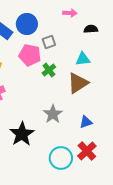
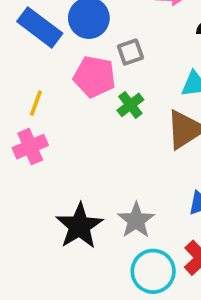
gray star: (53, 114) -> (136, 220), moved

